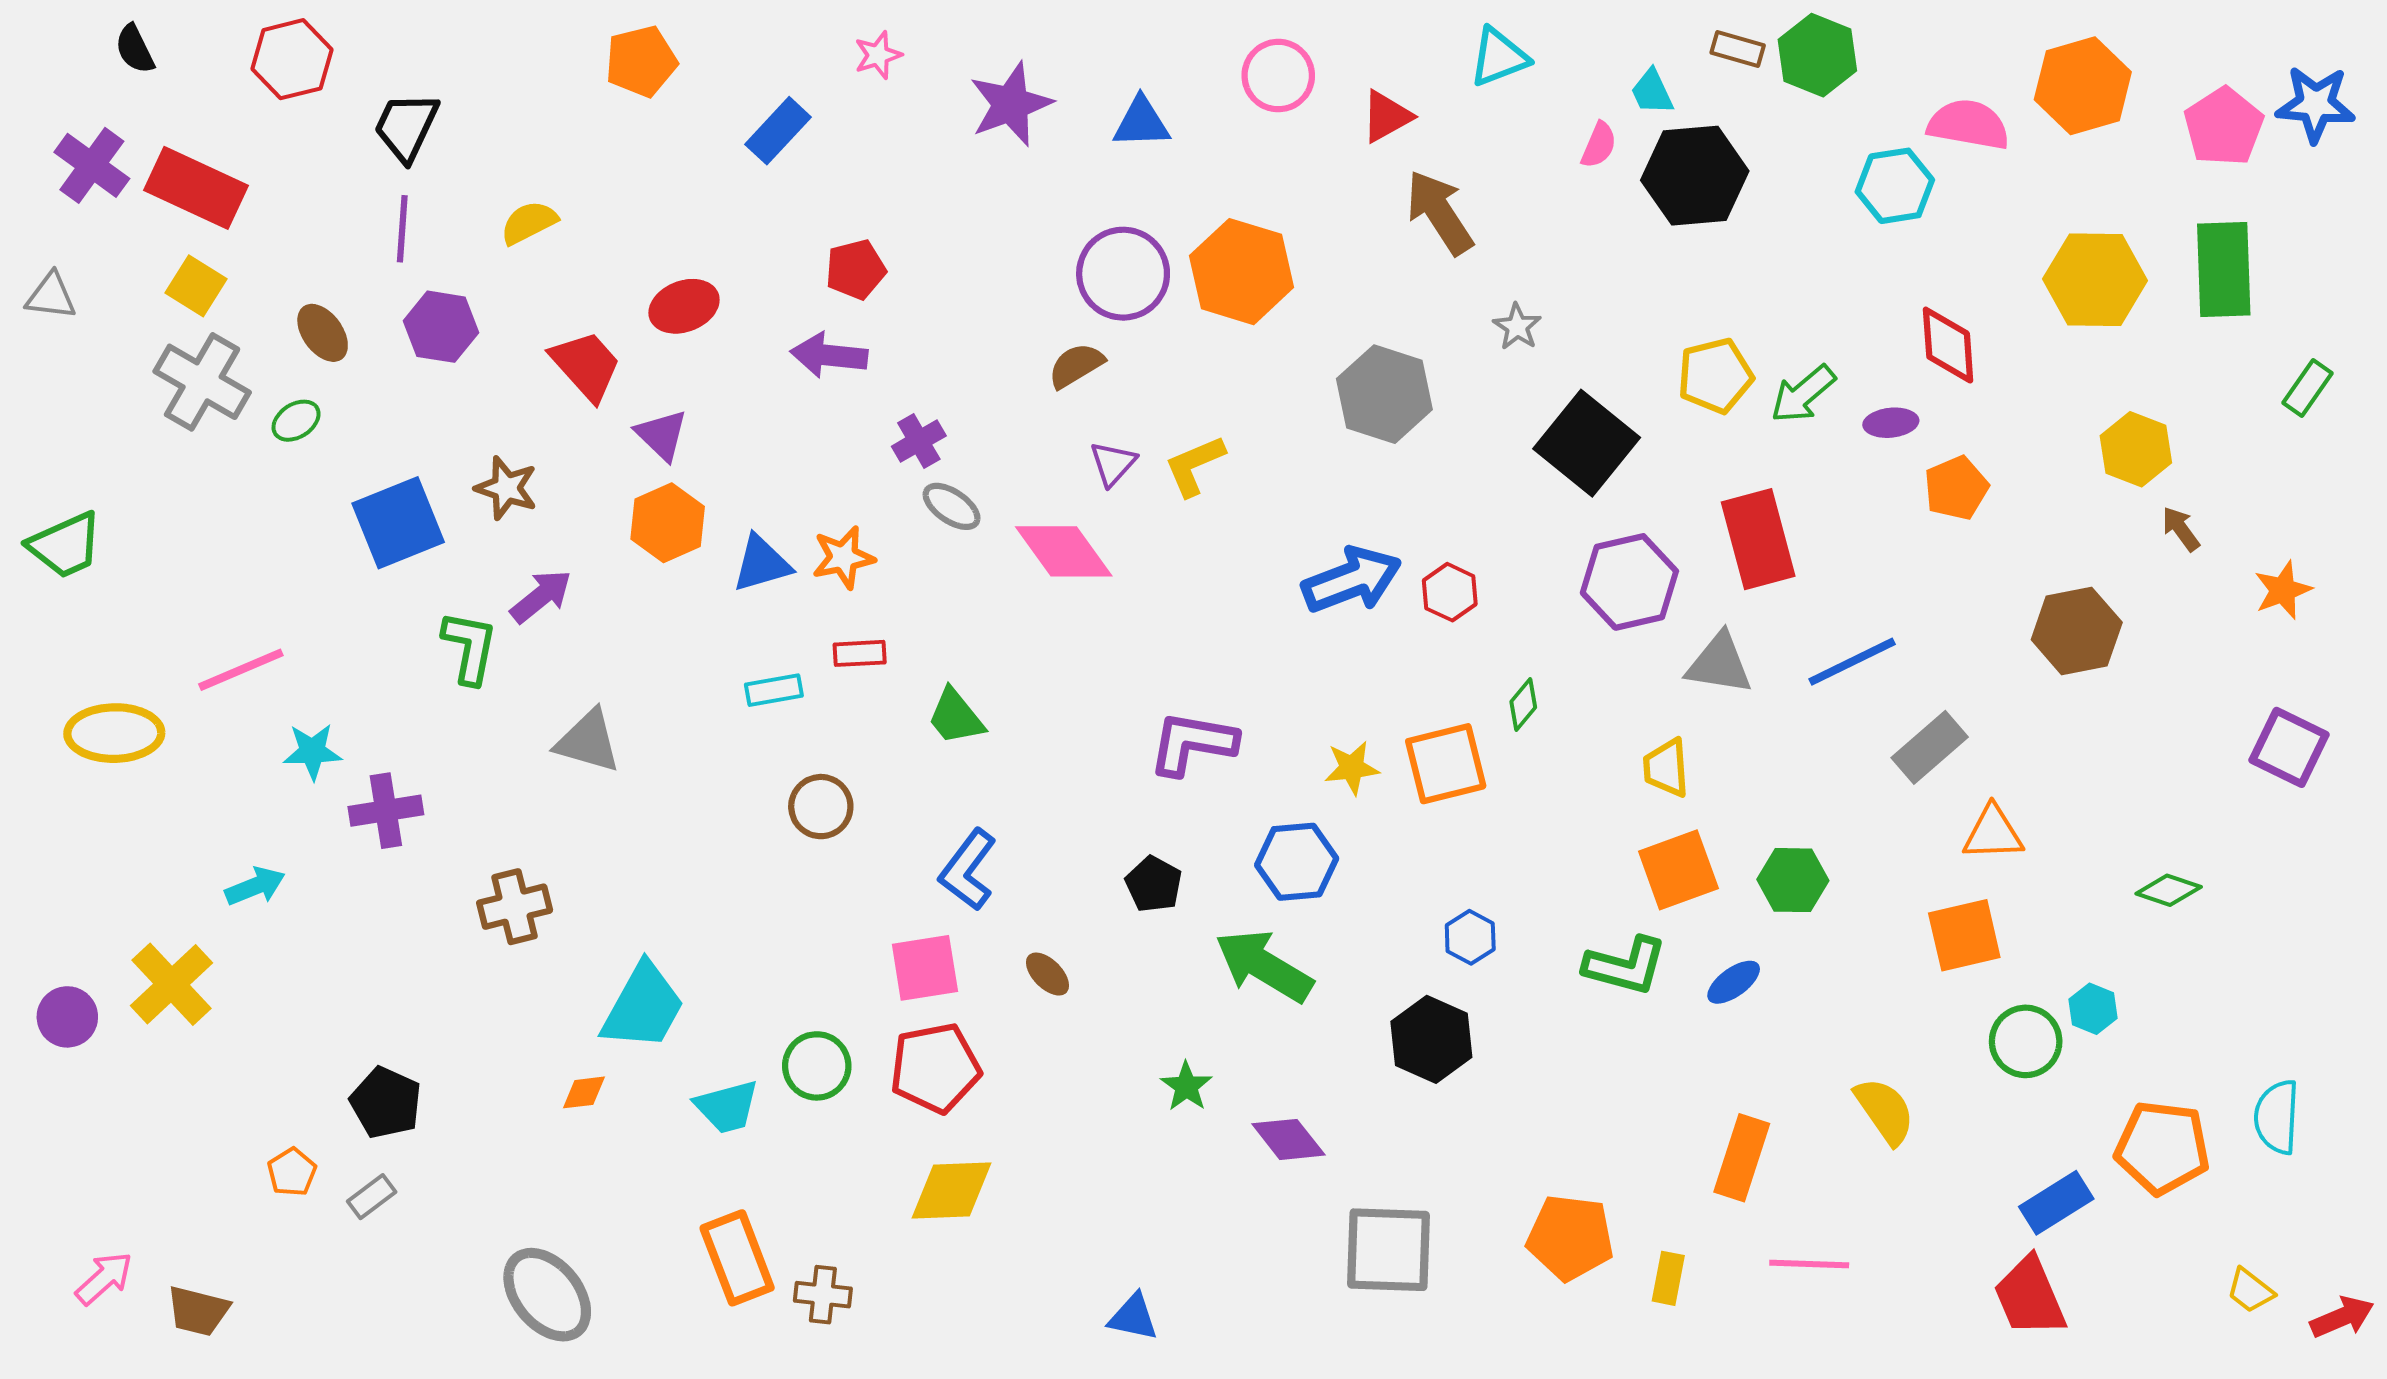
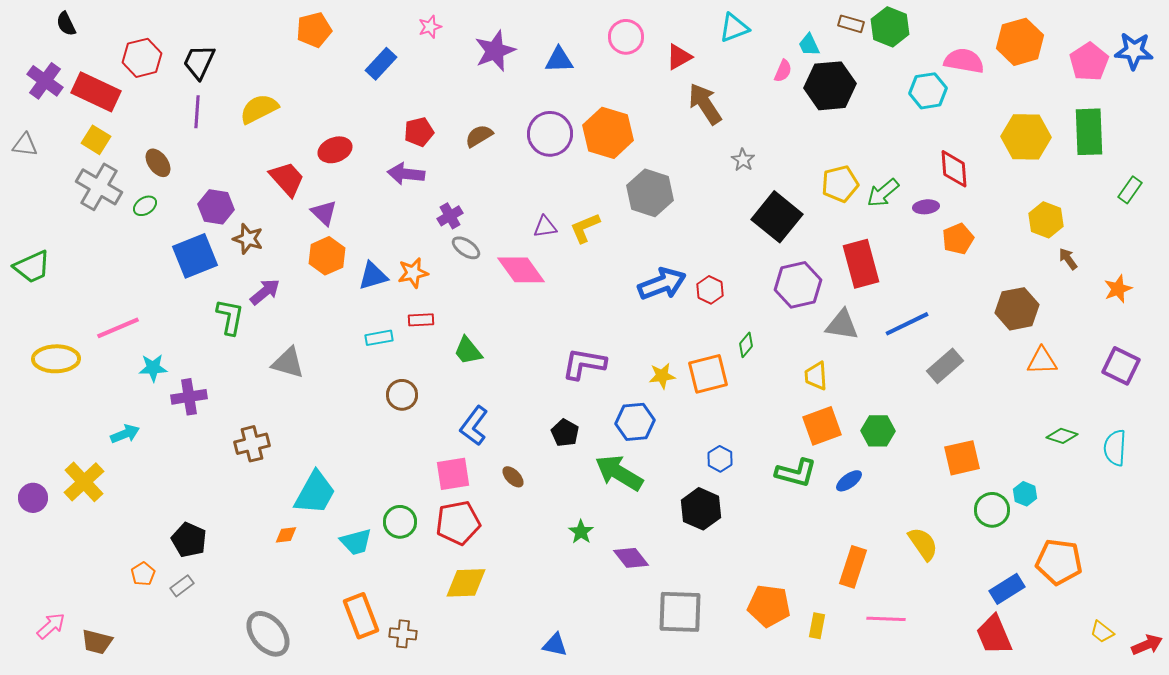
red hexagon: (292, 59) -> (142, 58), moved
yellow semicircle: (529, 223) -> (259, 109), size x1.4
purple hexagon: (441, 327) -> (216, 207), moved
brown semicircle: (1076, 366) -> (479, 136), moved
gray hexagon: (1384, 394) -> (650, 193), moved
purple triangle: (1113, 464) -> (545, 227), turned 40
orange triangle: (1993, 833) -> (1042, 361), moved
cyan semicircle: (2277, 1117) -> (1115, 448), moved

